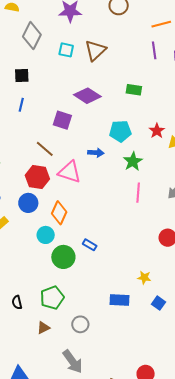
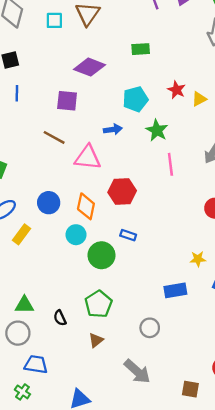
red hexagon: (37, 177) -> (122, 191), moved
gray circle: (80, 324) -> (150, 328), moved

